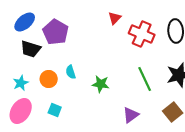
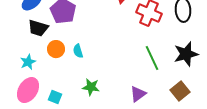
orange circle: (49, 79) -> (56, 49), moved
green star: (101, 84) -> (91, 87), moved
cyan square: (55, 110) -> (55, 97), moved

